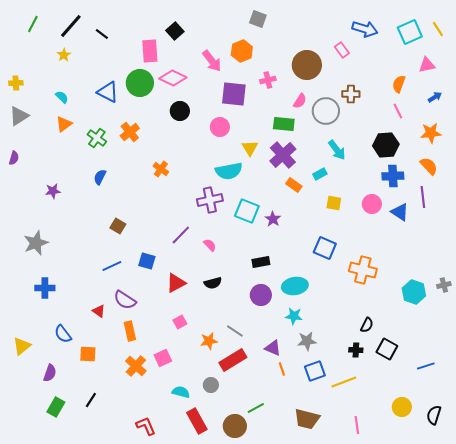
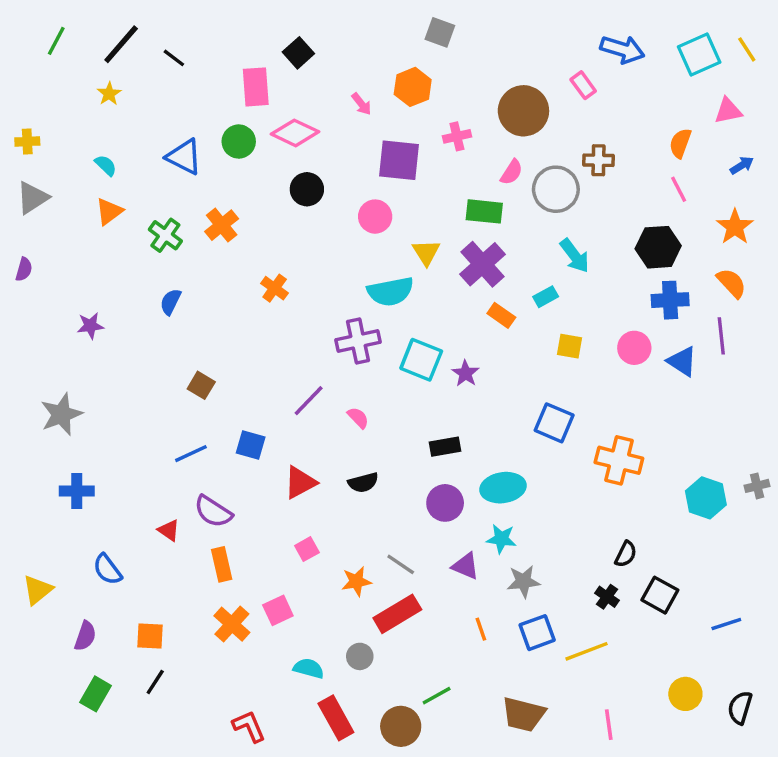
pink arrow: (212, 61) -> (361, 104), size x0.6
green circle: (140, 83) -> (239, 141), size x0.7
orange star: (431, 133) -> (735, 227), turned -30
purple triangle: (273, 348) -> (465, 566), moved
black cross: (356, 350) -> (607, 597), turned 32
orange square: (88, 354) -> (150, 636), moved

